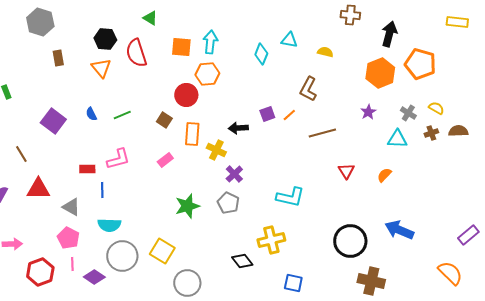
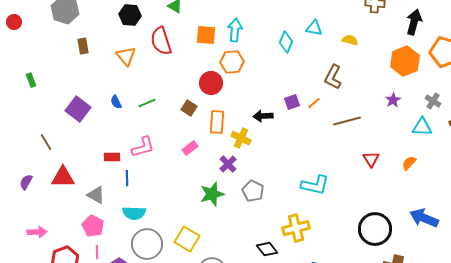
black hexagon: (105, 39) -> (130, 15), moved
purple cross: (234, 174) -> (228, 164), moved

